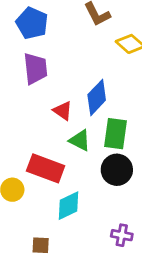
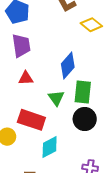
red triangle: (63, 111) -> (26, 78), moved, turned -35
green triangle: (80, 140) -> (56, 98), turned 30

